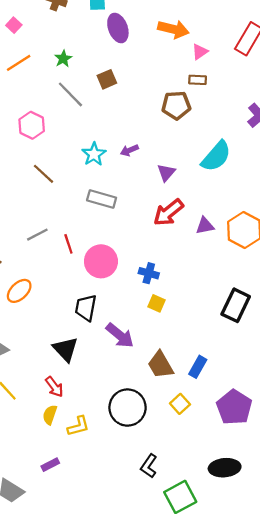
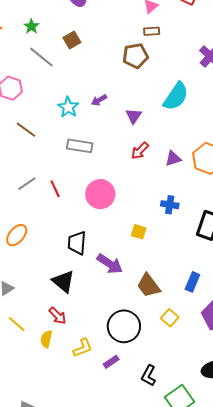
red arrow: (168, 212) -> (140, 151), size x0.7
pink circle: (101, 261) -> (100, 194), moved
blue cross: (149, 273) -> (170, 205), moved
blue rectangle: (198, 367) -> (192, 282), moved
yellow semicircle: (50, 415) -> (46, 339), moved
purple rectangle: (50, 465) -> (111, 362), moved

